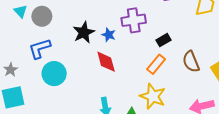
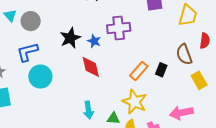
black rectangle: (164, 40) -> (161, 70), moved, turned -40
brown semicircle: (191, 62) -> (184, 54), moved

